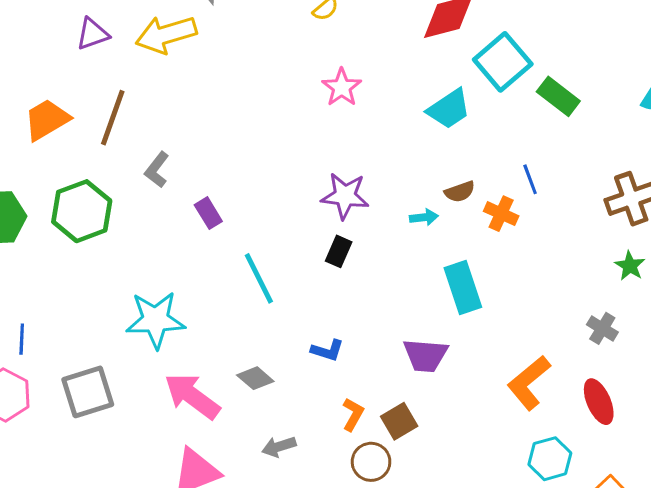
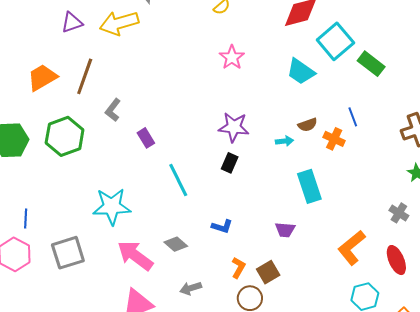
cyan trapezoid: (449, 109) -> (301, 72), turned 68
purple trapezoid: (425, 355) -> (285, 230), size x0.7

